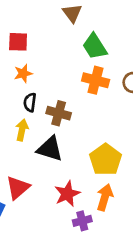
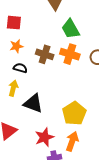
black semicircle: (30, 102) -> (20, 68), turned 96
brown cross: (59, 113) -> (45, 54), moved

